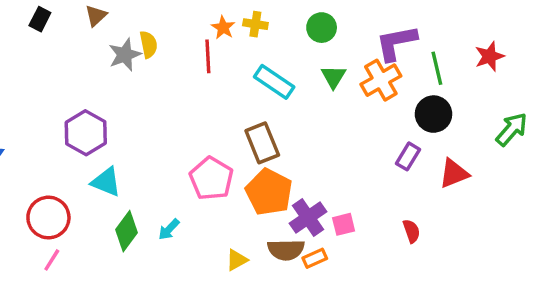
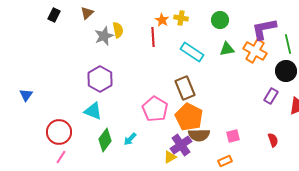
green triangle: (333, 77) -> (227, 49), turned 49
orange cross: (381, 80) -> (255, 51), turned -30
purple hexagon: (86, 133) -> (100, 79), moved
purple cross: (308, 218) -> (181, 145), moved
brown semicircle: (286, 250) -> (199, 135), moved
orange rectangle: (315, 258) -> (225, 161), moved

